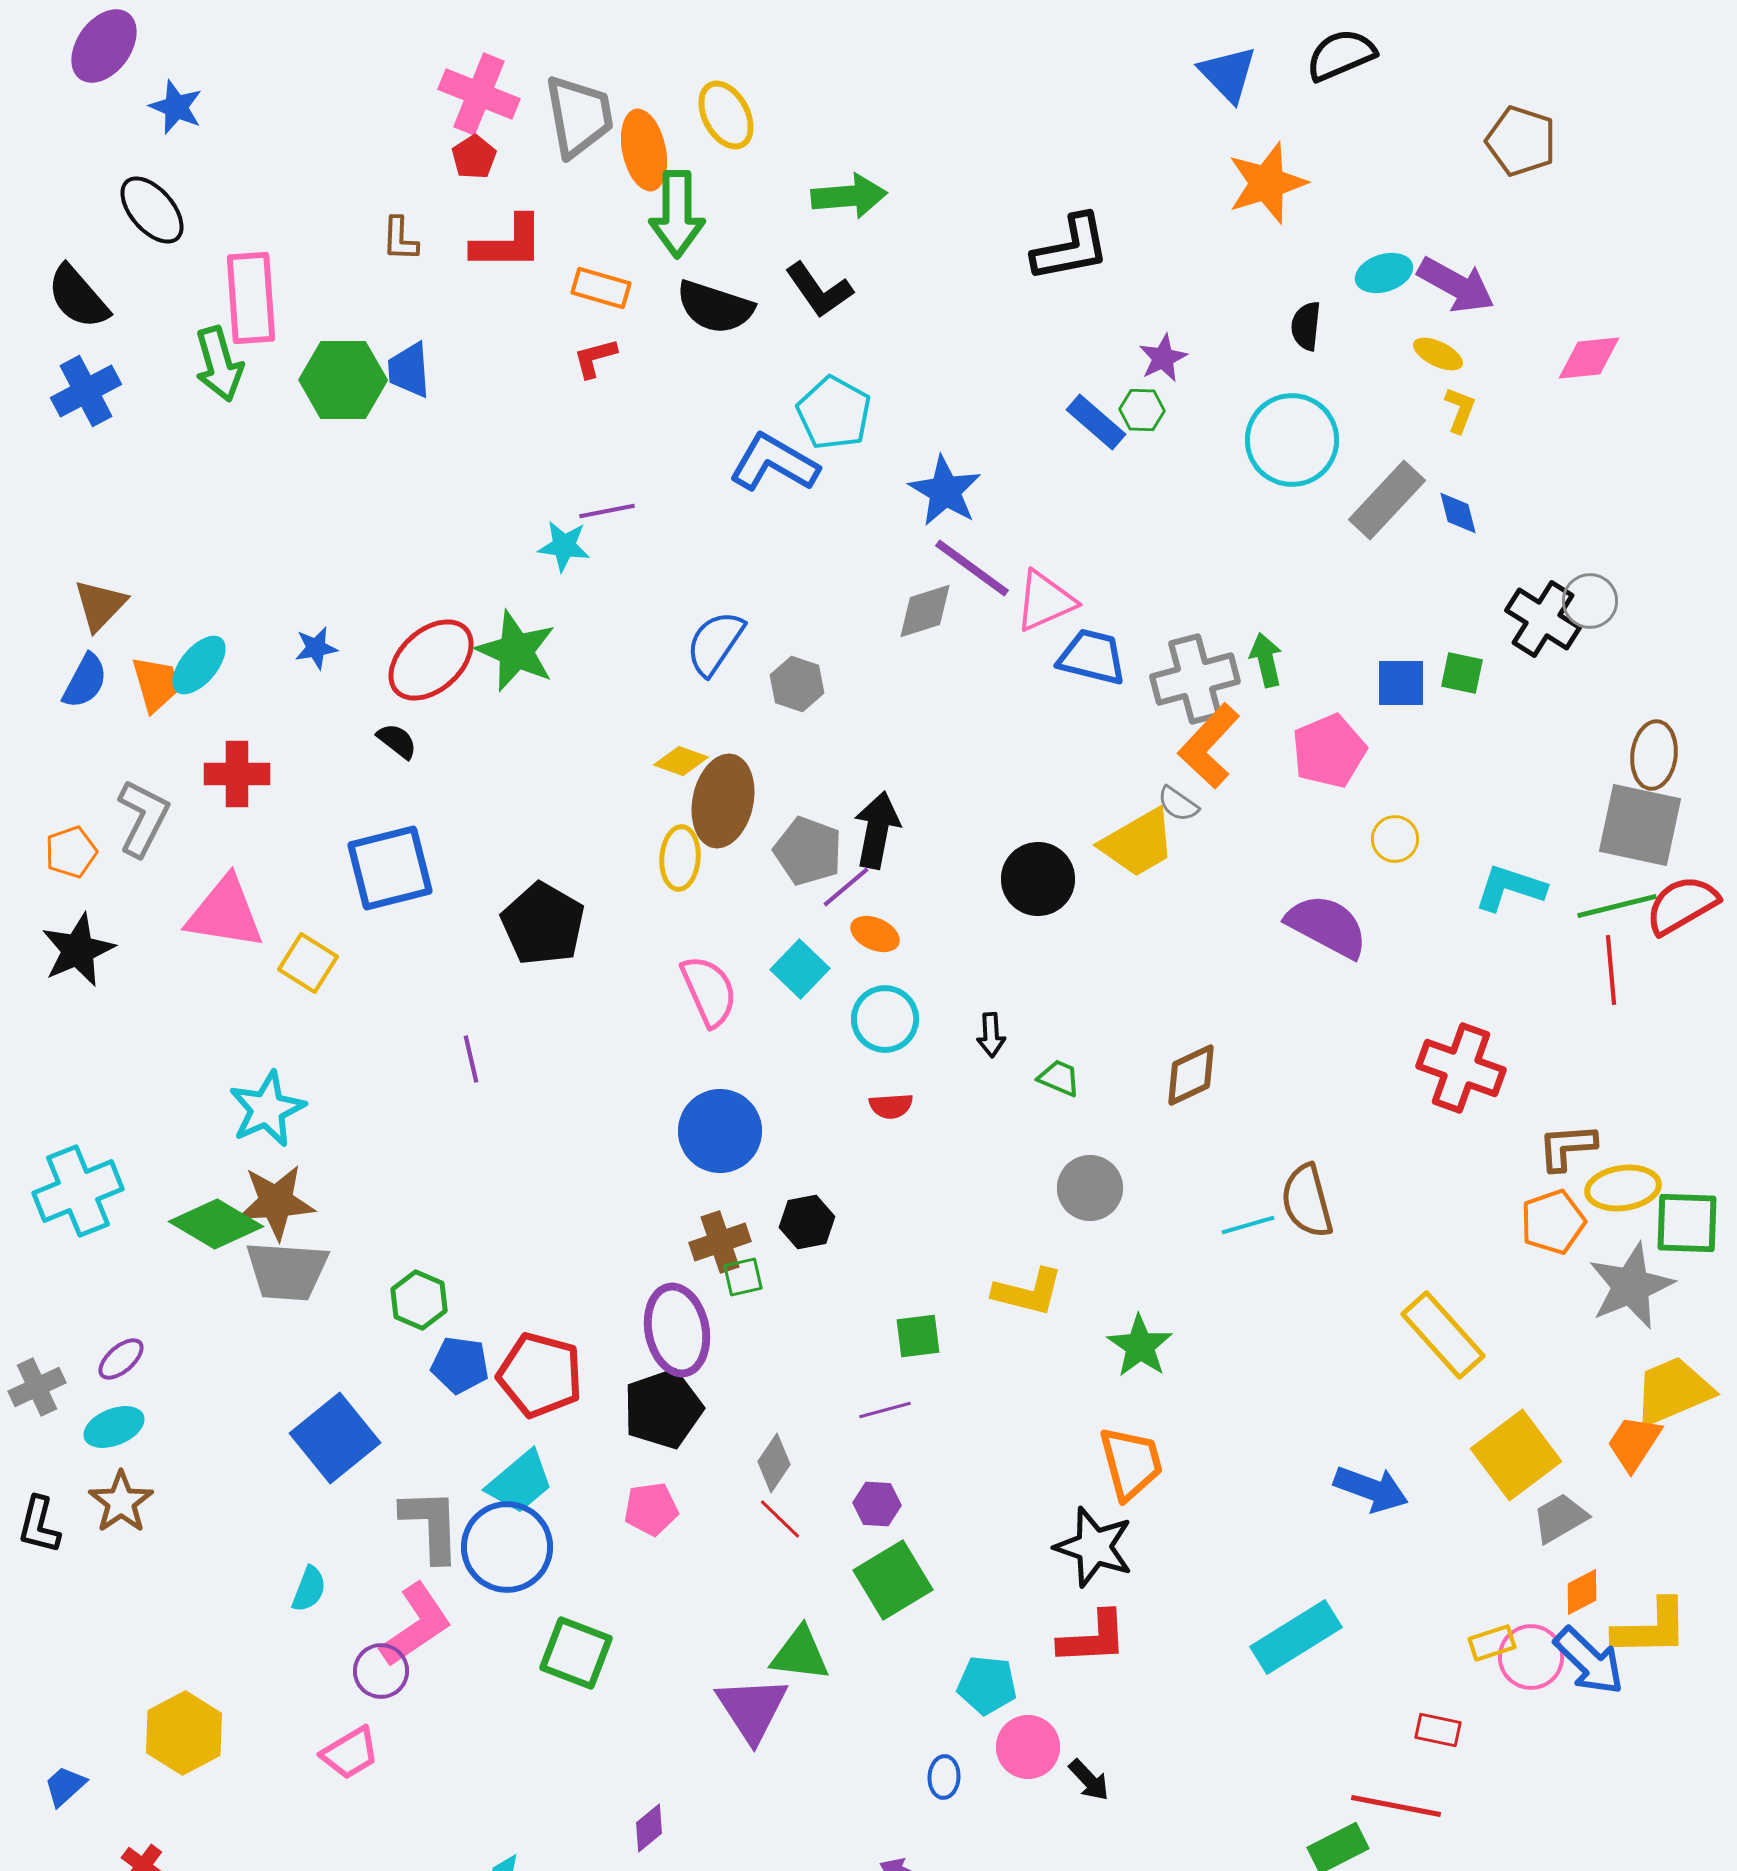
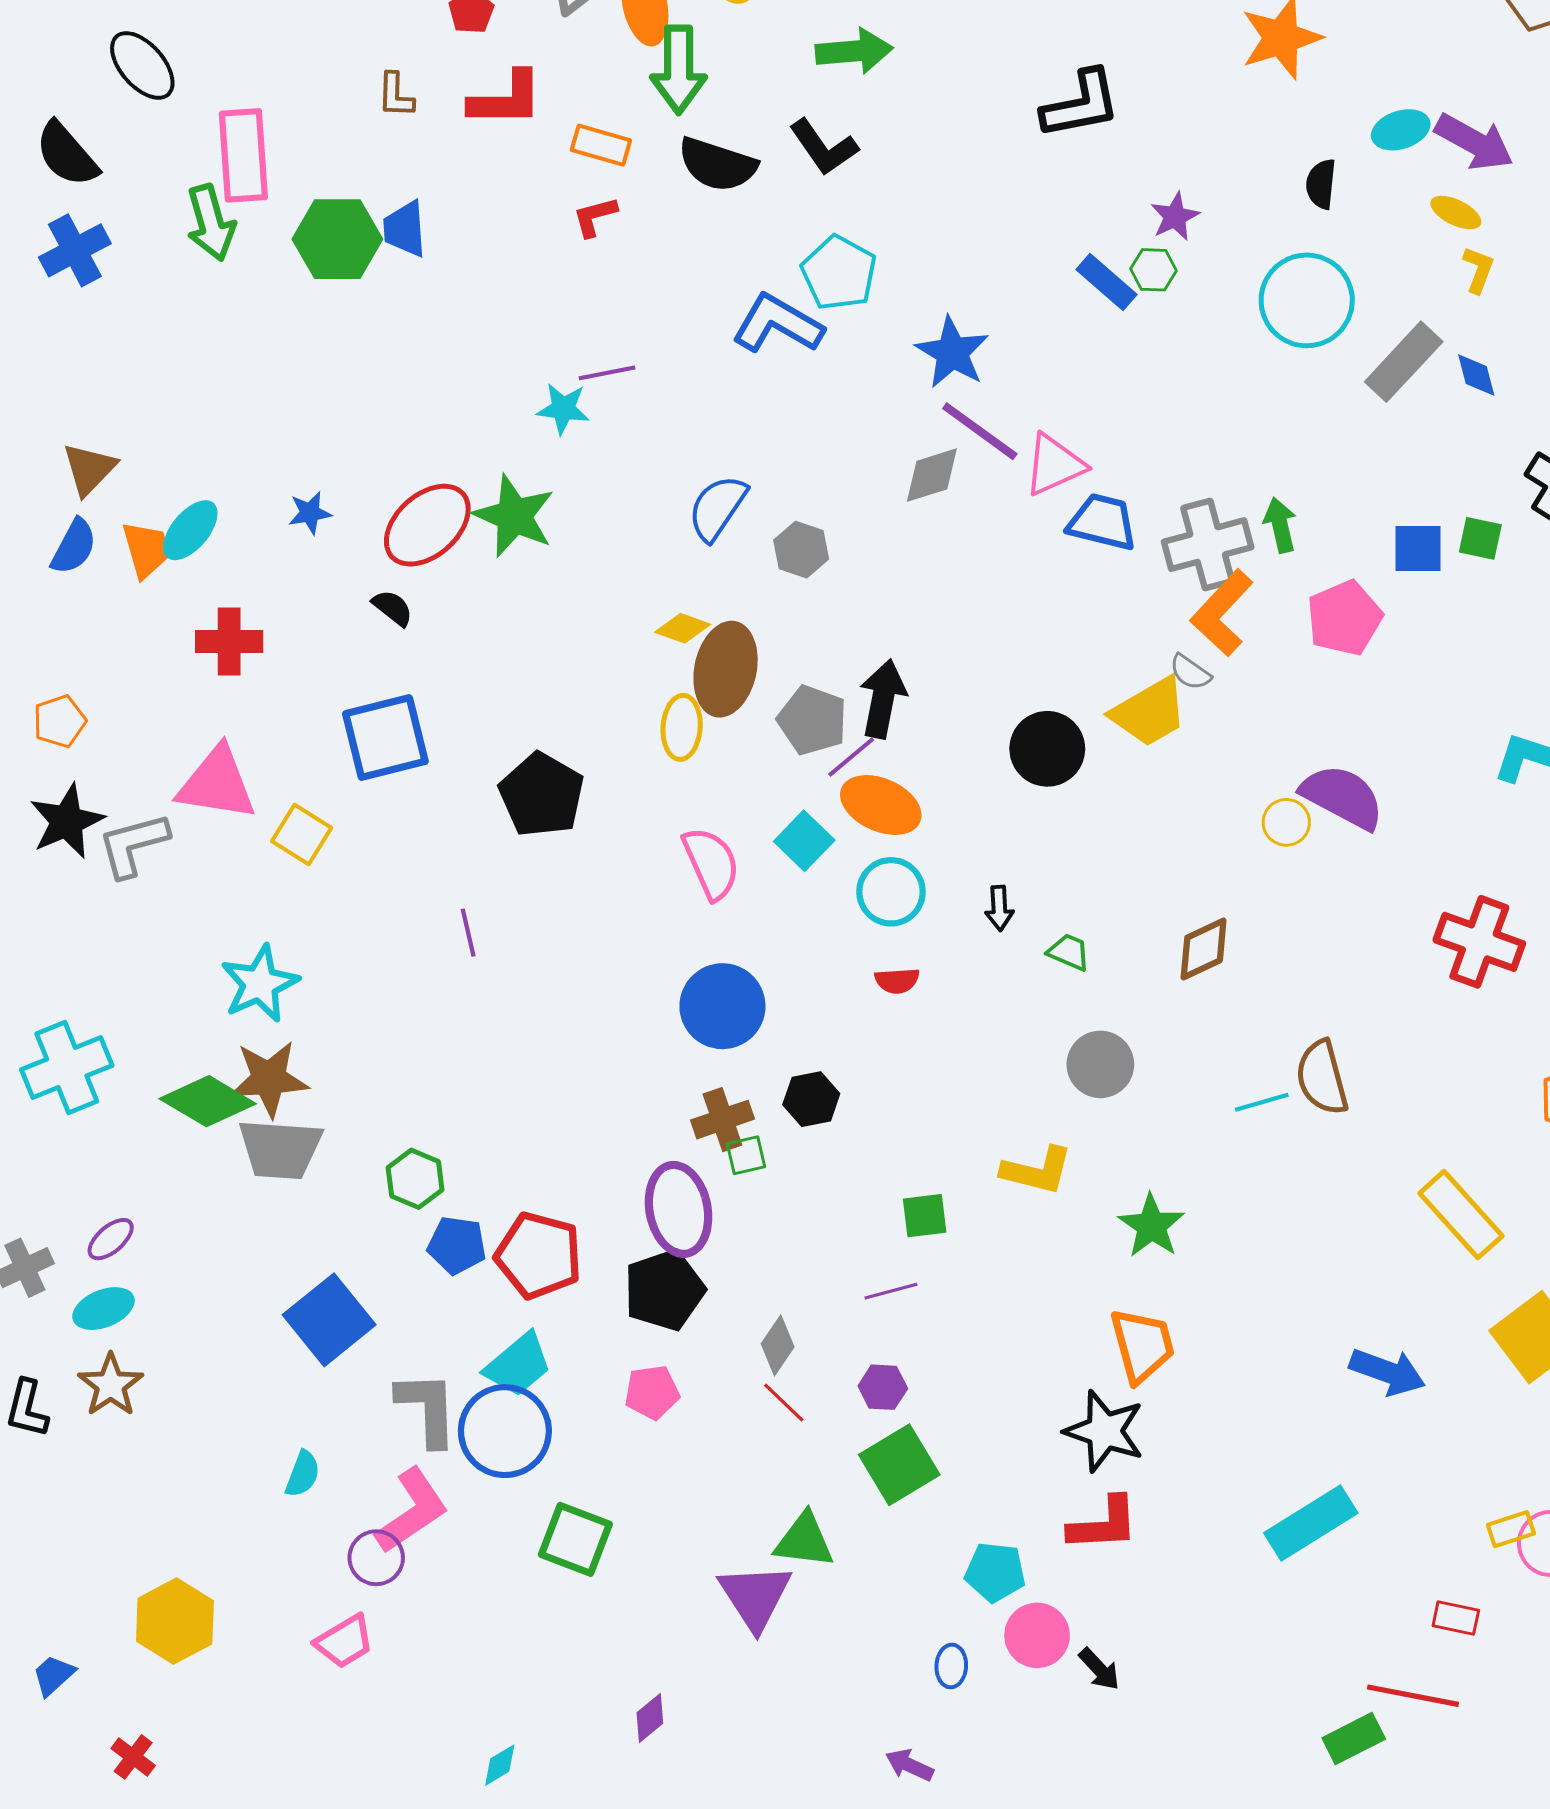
gray L-shape: (143, 818) -> (133, 845), moved, turned -132
yellow circle: (1395, 839) -> (1286, 822), moved
orange ellipse: (875, 934) -> (881, 805), size x1.6

